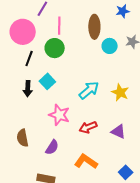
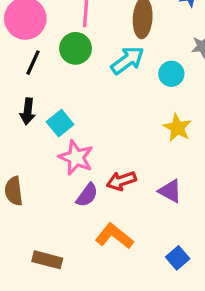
cyan circle: (110, 46) -> (171, 74), moved
cyan square: (47, 81) -> (60, 123), moved
cyan arrow: (89, 90) -> (128, 60), moved
purple semicircle: (52, 147) -> (87, 195), moved

